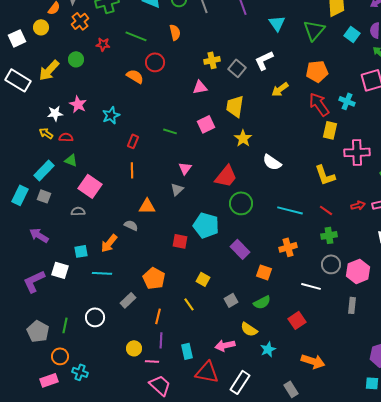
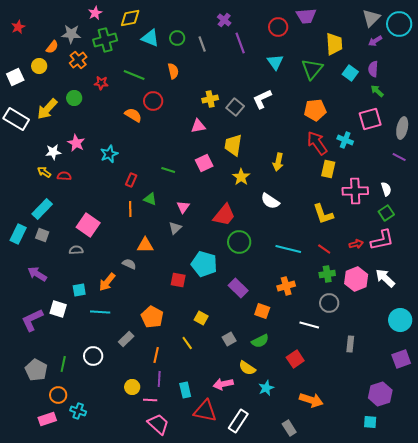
yellow arrow: (280, 89) -> (278, 162), moved, turned -42
green triangle: (71, 160) -> (150, 199), moved
pink hexagon: (358, 271) -> (356, 279), moved

